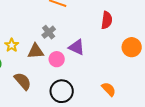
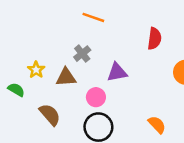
purple triangle: (77, 47) -> (117, 72), turned -36
pink circle: (57, 59) -> (96, 97), moved

